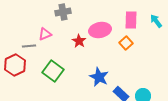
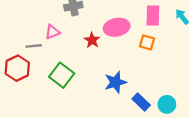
orange square: (126, 43) -> (147, 42), turned -32
blue star: (99, 77) -> (115, 82), turned 30

